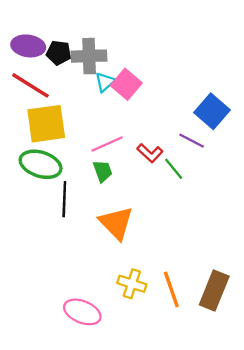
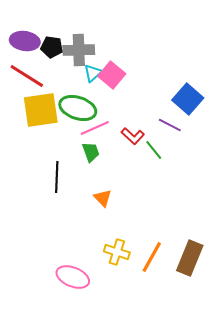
green ellipse: (41, 164) -> (78, 108), moved
orange triangle: (116, 223) -> (103, 198), size x0.6
orange line: (171, 289) -> (152, 257), turned 48

